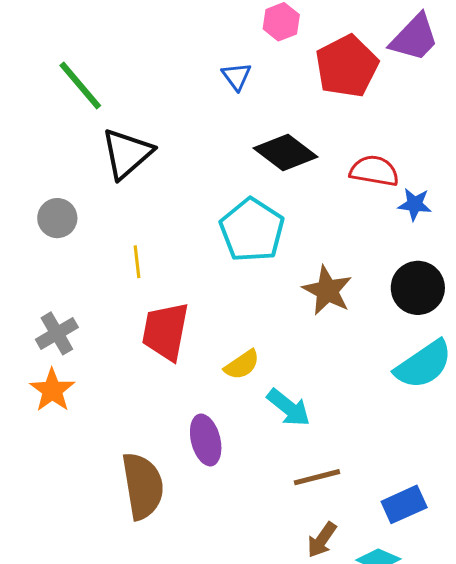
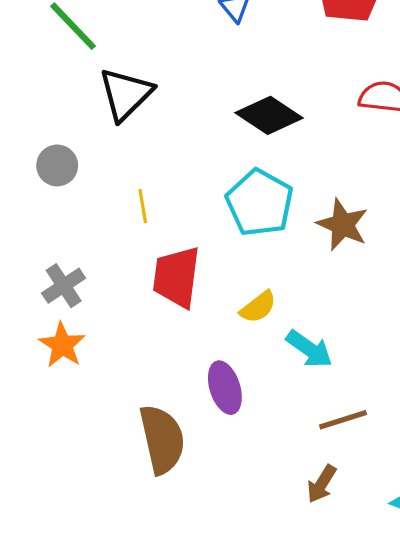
black diamond: (285, 153) -> (269, 115), moved
cyan pentagon: (252, 230) -> (260, 203), moved
brown arrow: (322, 540) -> (322, 484), moved

